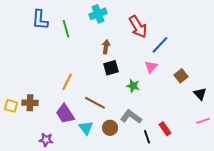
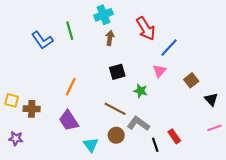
blue L-shape: (40, 20) -> (42, 40), moved, turned -40
brown arrow: (106, 47) -> (110, 38), moved
brown line: (95, 103) -> (115, 109), moved
yellow square: (11, 106) -> (12, 100), moved
cyan triangle: (86, 128) -> (91, 145), moved
purple star: (46, 140) -> (16, 138), moved

